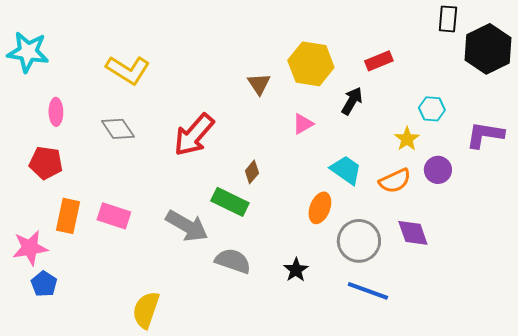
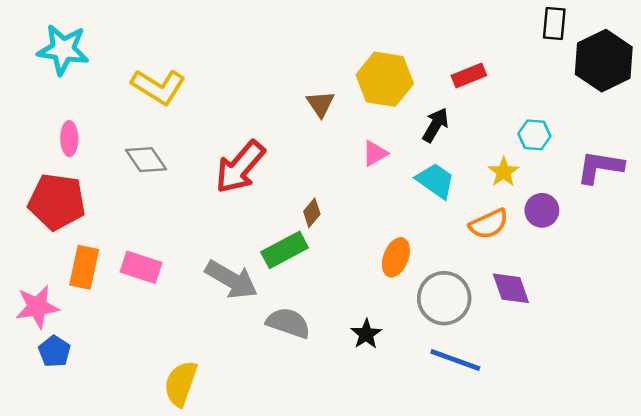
cyan star: (28, 52) -> (63, 49), moved
red pentagon: (46, 163) -> (57, 202), size x1.4
cyan trapezoid: (346, 170) -> (435, 181), moved
green rectangle: (230, 202) -> (285, 250), turned -54

